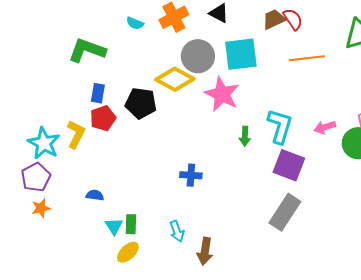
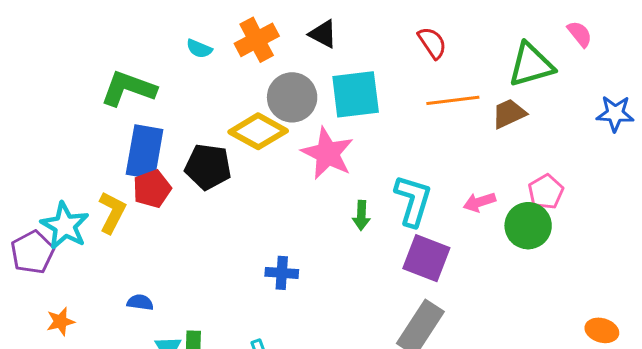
brown trapezoid: (274, 19) -> (509, 114), moved
blue rectangle: (98, 93) -> (145, 152), size x1.8
purple pentagon: (36, 177) -> (32, 252), moved

